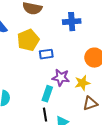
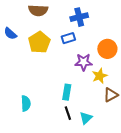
blue rectangle: (46, 54) -> (68, 38), moved
purple star: (61, 78) -> (84, 62), moved

